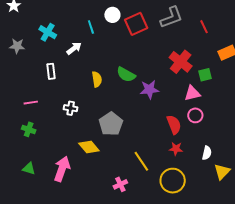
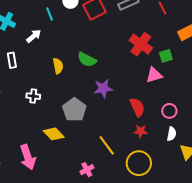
purple star: (149, 89) -> (103, 88), moved
pink circle: (195, 115) -> (169, 111), moved
pink arrow: (62, 169) -> (28, 157), turned 145

